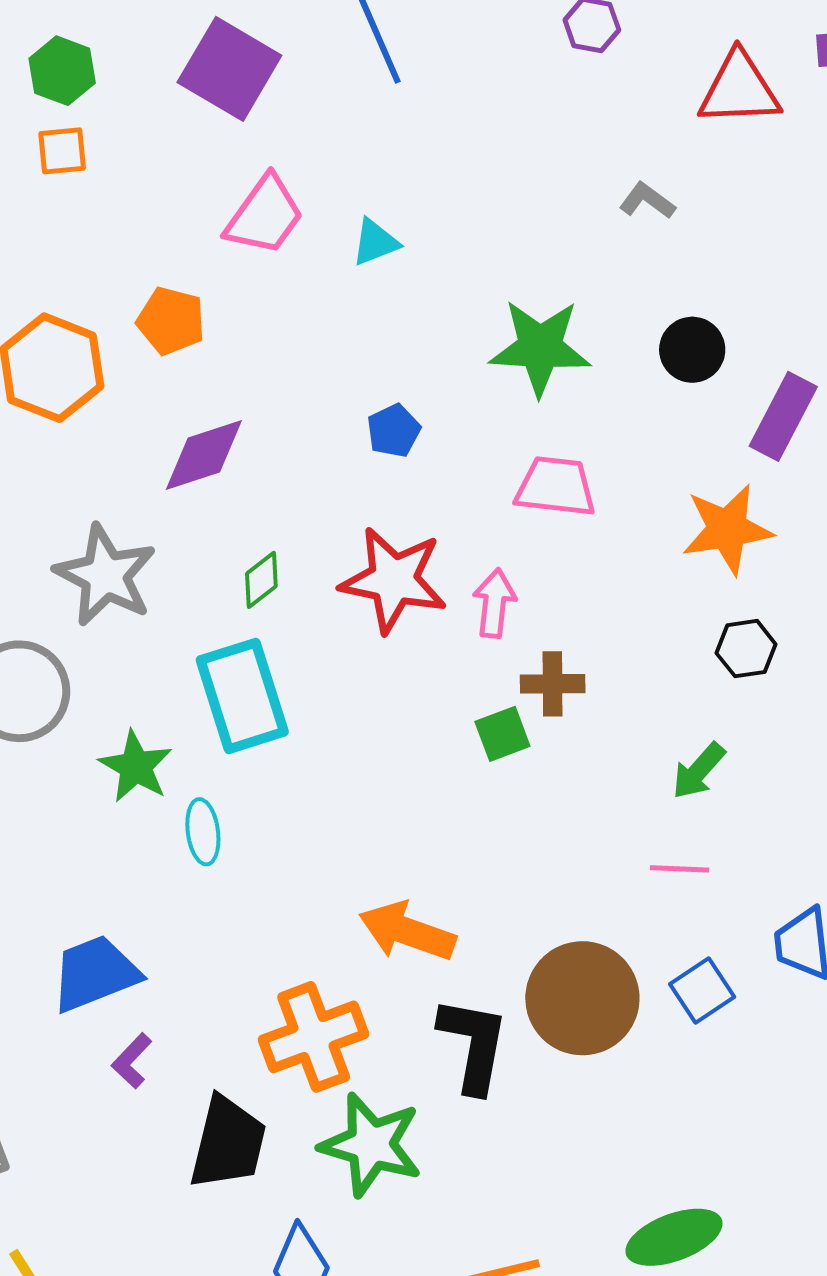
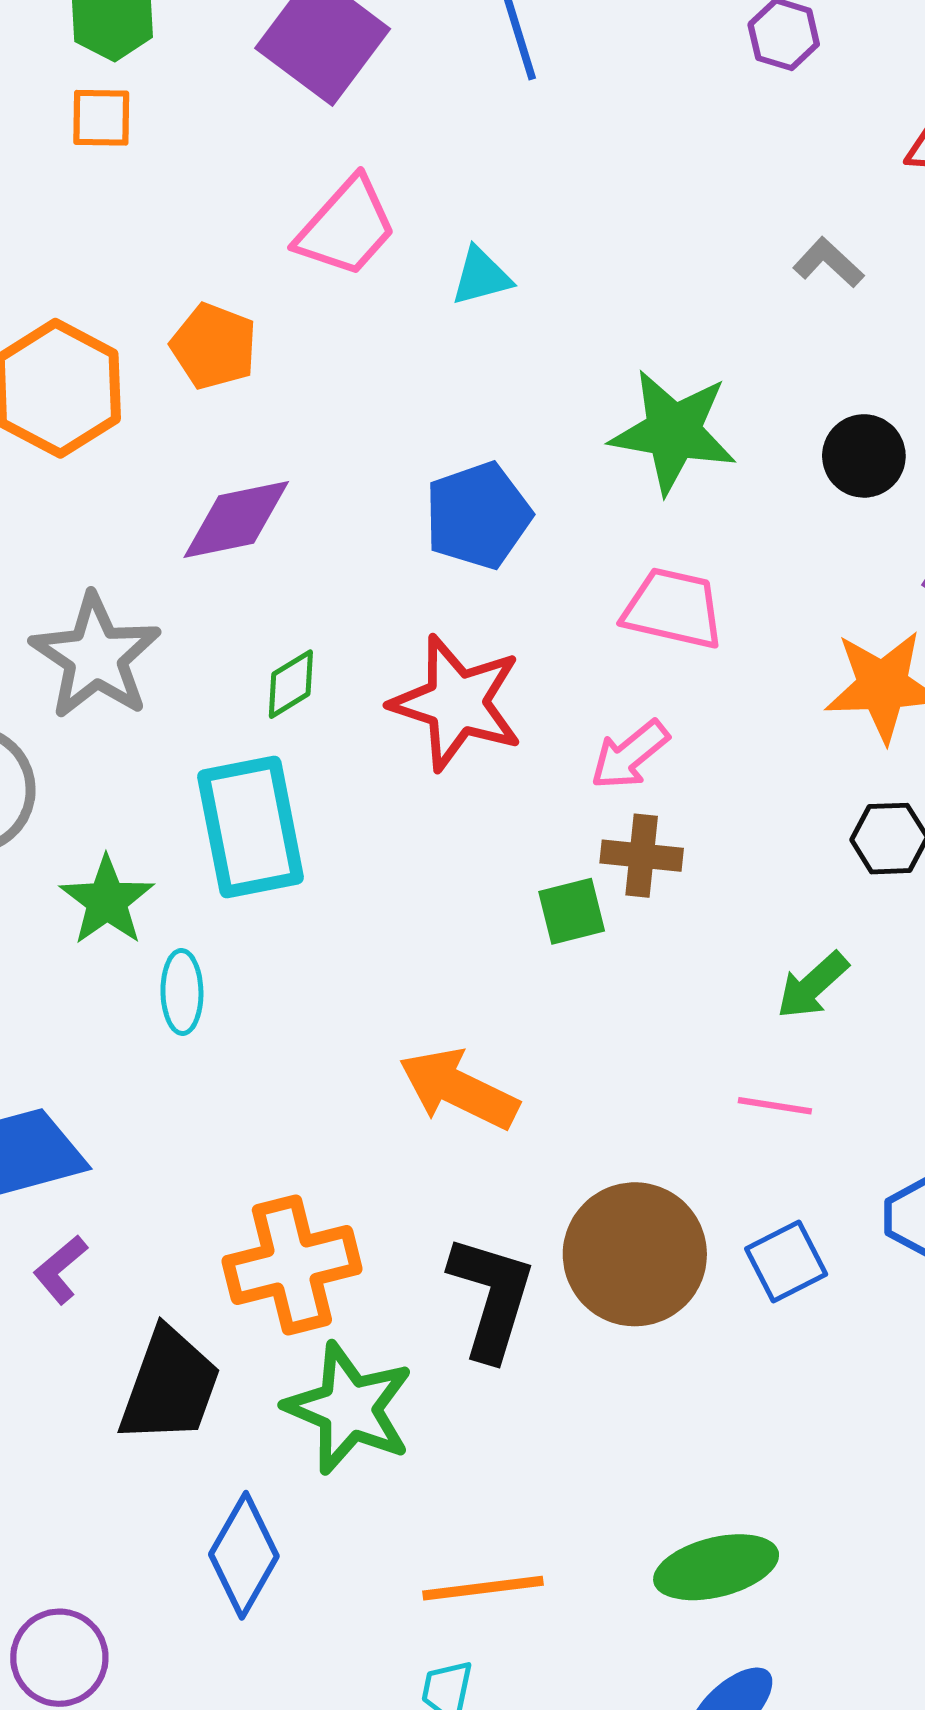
blue pentagon: (394, 431) -> (478, 515), size x1.6
pink arrow: (494, 603) -> (630, 755), moved, turned -142
orange arrow: (407, 931) -> (459, 1089), moved

